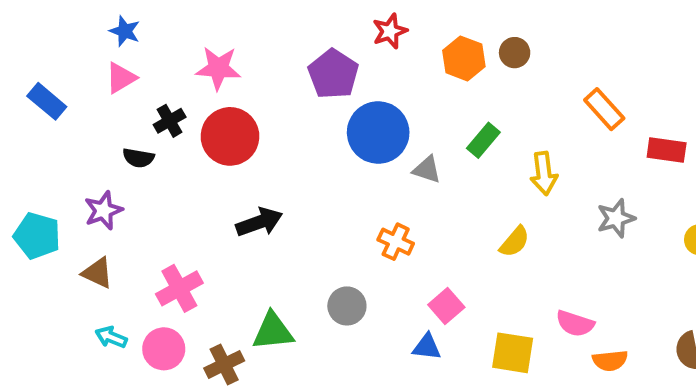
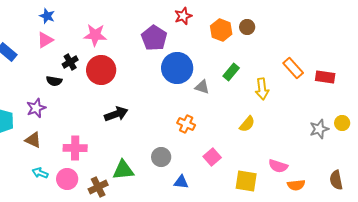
orange rectangle: (604, 109) -> (293, 68), moved
gray star: (616, 218) -> (319, 129), moved
pink cross: (179, 288) -> (75, 148), turned 30
blue triangle: (427, 347) -> (181, 182), moved

